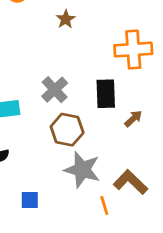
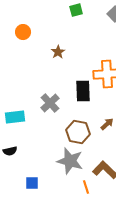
black rectangle: (106, 94) -> (83, 91), moved
brown hexagon: (67, 130) -> (78, 132), moved

